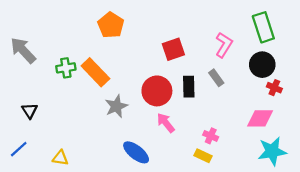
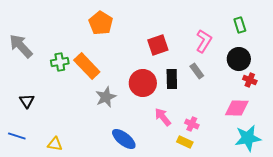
green rectangle: (263, 27) -> (240, 25), size x0.6
pink arrow: (166, 123) -> (163, 117), moved
blue line: (19, 149) -> (17, 136), turned 60

